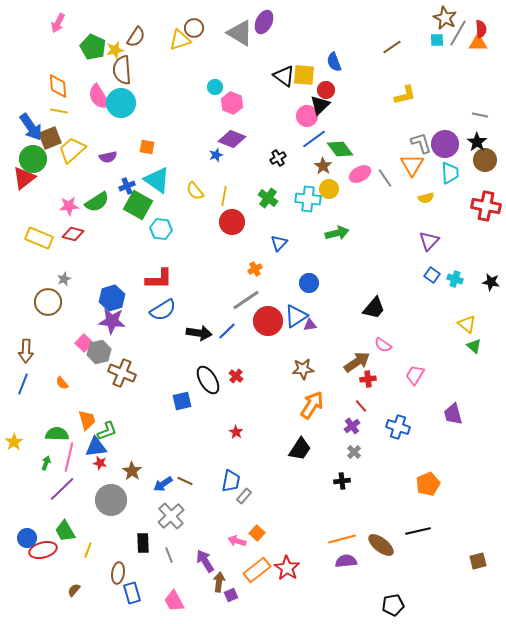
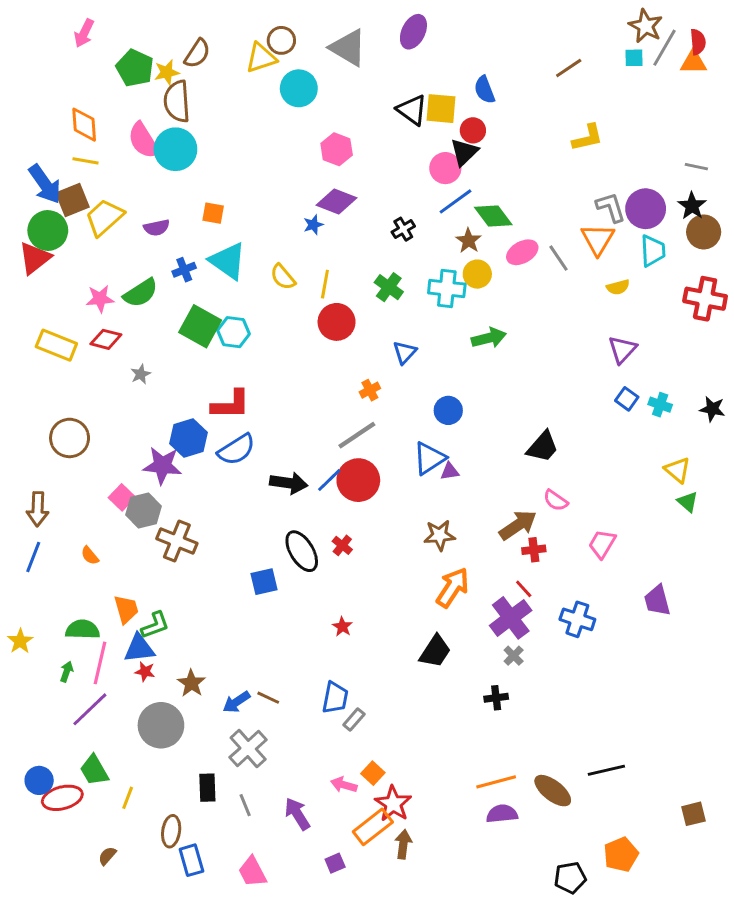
purple ellipse: (264, 22) -> (413, 32), moved
cyan circle: (215, 87) -> (299, 88), moved, size x1.6
green square: (138, 205) -> (200, 326), moved
gray star: (64, 279) -> (141, 374), moved
blue hexagon: (112, 298) -> (189, 438), moved
red circle: (268, 321) -> (358, 480), moved
purple cross: (352, 426) -> (511, 618), size x1.8
orange pentagon: (428, 484) -> (621, 854), moved
red star: (287, 568) -> (393, 804), moved
brown arrow: (219, 582) -> (403, 844), moved

